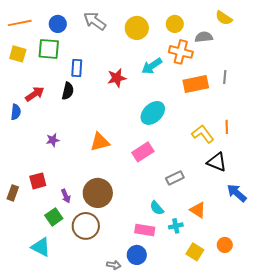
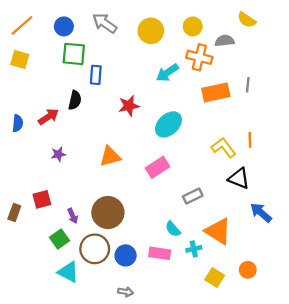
orange line: (20, 23) -> (22, 25), turned -30
green square: (49, 49) -> (74, 54), moved
blue rectangle: (77, 68) -> (96, 75), moved
red star: (117, 78) -> (129, 106), moved
red arrow: (35, 94) -> (48, 117), moved
orange triangle: (198, 210) -> (218, 231), size x1.5
cyan triangle: (41, 247) -> (68, 272), moved
blue circle: (137, 255) -> (126, 255), moved

